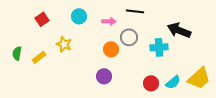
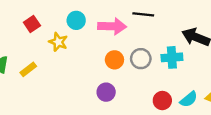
pink arrow: (109, 21) -> (112, 26), size x1.6
gray circle: (129, 37) -> (141, 59), moved
yellow star: (64, 44) -> (58, 42), moved

